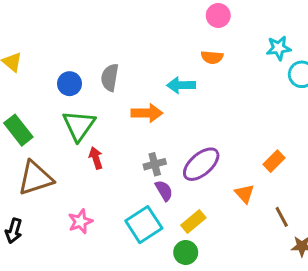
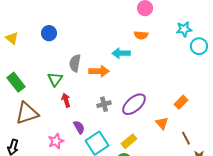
gray semicircle: (110, 77) -> (75, 63), moved
blue circle: (70, 84) -> (49, 33), moved
green triangle: (79, 125) -> (55, 79), size x0.7
purple semicircle: (164, 191) -> (79, 127), moved

